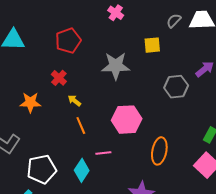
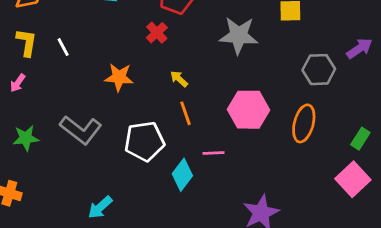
red cross: (59, 78) -> (157, 33), moved
orange ellipse: (159, 151) -> (304, 123), moved
white pentagon: (42, 169) -> (144, 141), moved

